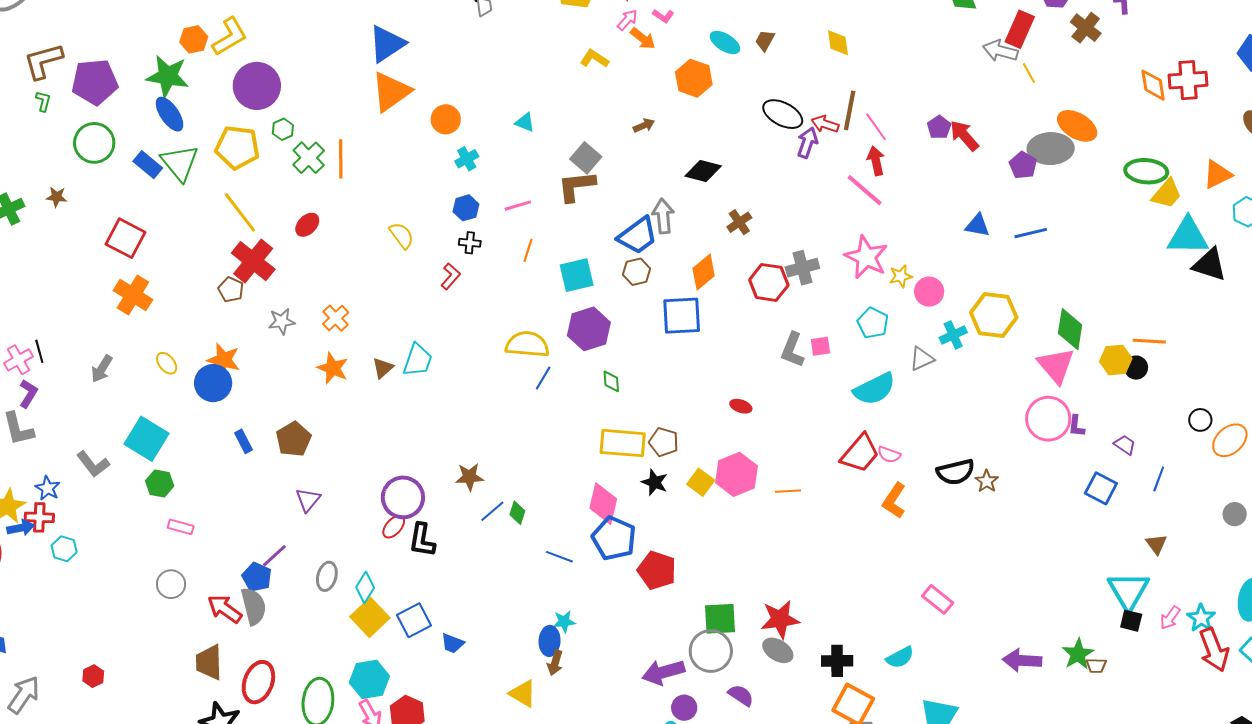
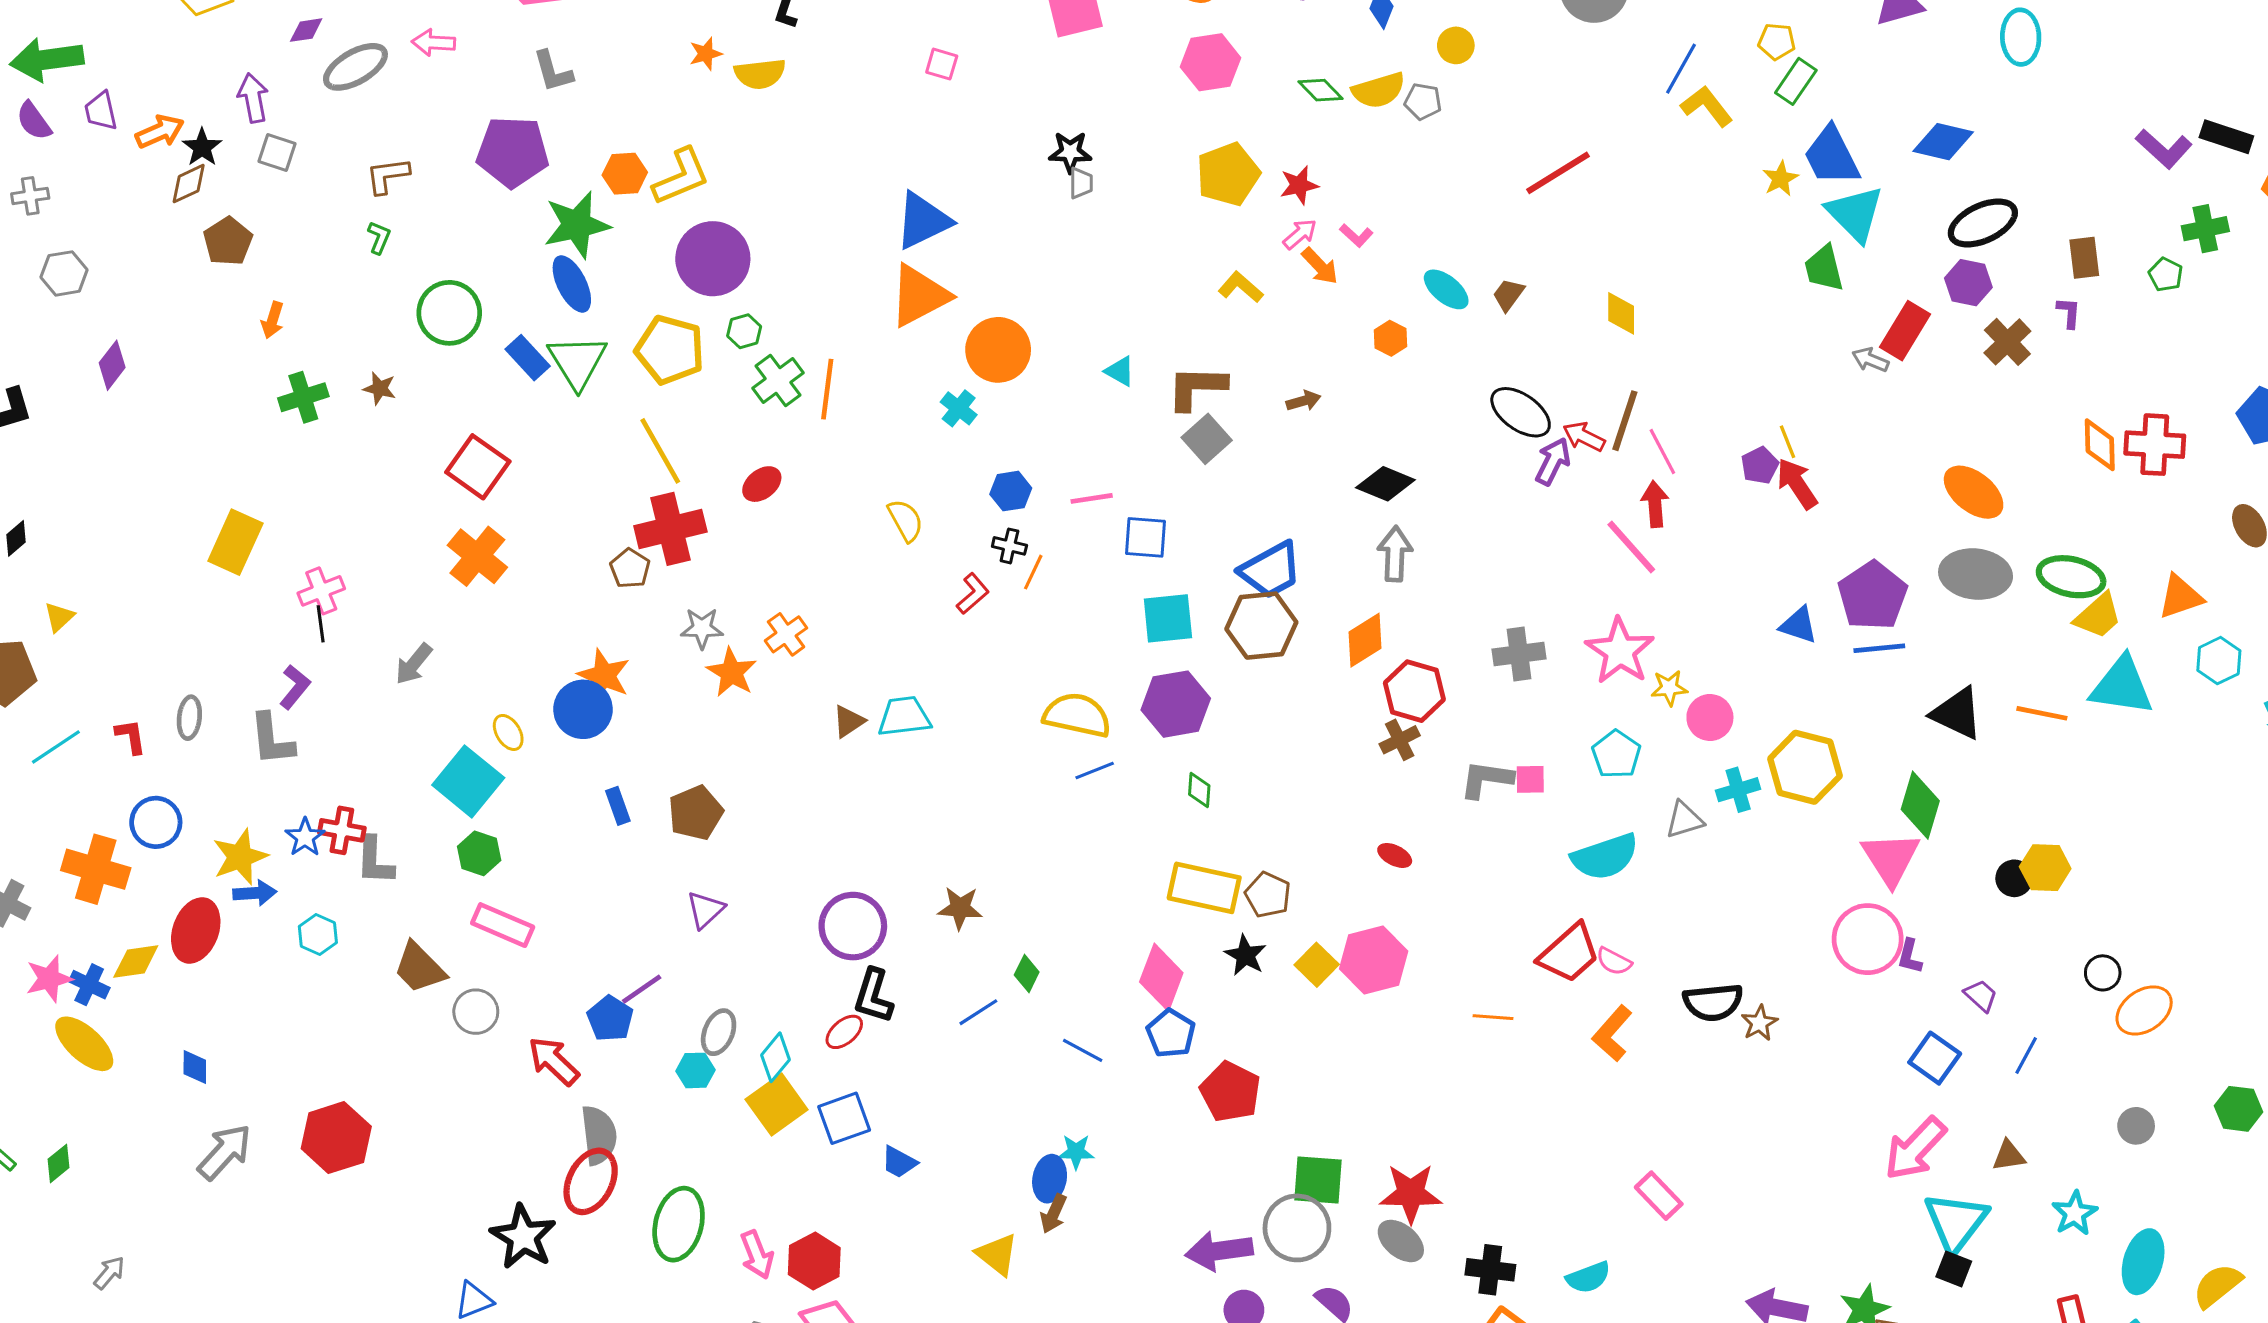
gray arrow: (1000, 51) -> (1870, 360), size x0.7
brown L-shape: (43, 61) -> (387, 176), size x0.7
yellow line: (1029, 73) -> (1787, 442), moved
green star: (168, 76) -> (577, 225), turned -30
orange hexagon: (694, 78) -> (1391, 338), size x0.6
purple pentagon: (95, 82) -> (513, 152), moved
orange circle: (446, 119) -> (998, 350), size x1.4
gray ellipse: (1051, 149) -> (1976, 574), moved
cyan cross: (467, 159) -> (959, 408), moved, turned -30
purple pentagon: (1023, 165) -> (1873, 596), moved, size x1.6
brown L-shape: (576, 186) -> (1197, 388), moved
gray arrow: (663, 216) -> (1395, 554), moved
brown cross: (739, 222) -> (1400, 740), moved
orange line: (528, 250) -> (1033, 572), moved
red cross: (253, 261) -> (670, 529), turned 30
black triangle: (1210, 265) -> (1957, 713), moved
brown hexagon: (637, 272) -> (1261, 626), size x1.6
red hexagon: (769, 282) -> (1414, 691), moved
blue square: (682, 316) -> (1145, 537), moved, size x0.7
orange line: (1149, 341) -> (2042, 713), moved
gray L-shape: (792, 350) -> (1486, 779), turned 69
pink cross: (18, 360) -> (321, 591), moved
cyan trapezoid: (418, 360) -> (904, 717), turned -123
yellow hexagon: (1116, 360) -> (2045, 868), moved
yellow ellipse: (167, 363) -> (508, 732), moved
orange star: (333, 368) -> (732, 672), moved
blue line: (543, 378) -> (1095, 771), turned 30
gray L-shape: (93, 464) -> (375, 861), moved, turned 32
orange line: (788, 491) -> (1493, 1017), moved
blue line: (492, 511) -> (978, 1012), moved
red cross: (39, 517) -> (342, 830), moved
pink rectangle: (181, 527) -> (503, 925), size x1.5
red ellipse: (394, 527) -> (844, 1032), moved
blue pentagon: (614, 538) -> (1171, 1033), size x0.7
brown triangle: (1156, 544) -> (2009, 1156), turned 50
gray semicircle: (254, 606) -> (599, 1135), moved
pink arrow: (1170, 618) -> (1915, 1149), moved, size x1.8
cyan star: (1201, 618) -> (2075, 1213), moved
brown trapezoid: (209, 662) -> (419, 968), moved, turned -51
red hexagon: (93, 676) -> (336, 1138), size x2.0
cyan hexagon: (369, 679) -> (695, 1070), moved, size x0.6

